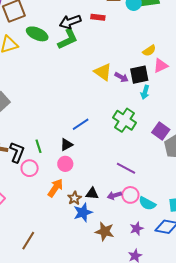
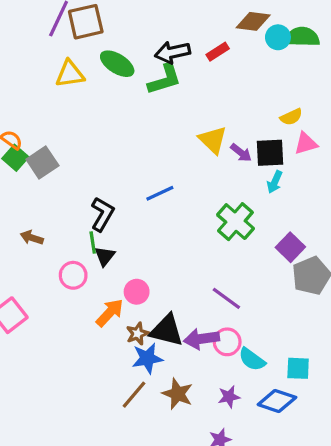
red rectangle: (98, 17) -> (218, 52), turned -48
blue line: (81, 124) -> (160, 193), moved
black triangle: (67, 145) -> (105, 256), moved, turned -32
black L-shape: (17, 152) -> (102, 214), moved
pink circle: (65, 164) -> (137, 292), moved
black triangle: (92, 193) -> (167, 330), size x1.6
purple arrow: (114, 195) -> (202, 339), size x1.5
brown line: (28, 241) -> (134, 395), moved

